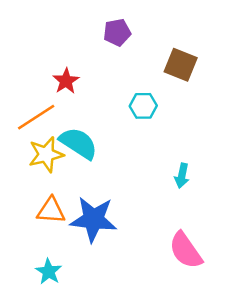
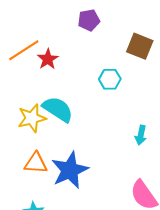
orange line: (36, 117) -> (24, 50), moved
blue star: (93, 219) -> (70, 170), turned -30

